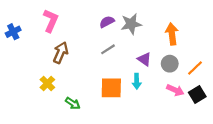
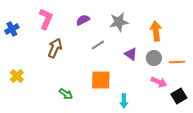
purple semicircle: (107, 22) -> (83, 20), moved
orange line: (195, 68) -> (177, 62), turned 42
cyan arrow: (137, 81) -> (124, 101), moved
yellow cross: (47, 83) -> (17, 76), moved
black square: (197, 95) -> (179, 96), moved

